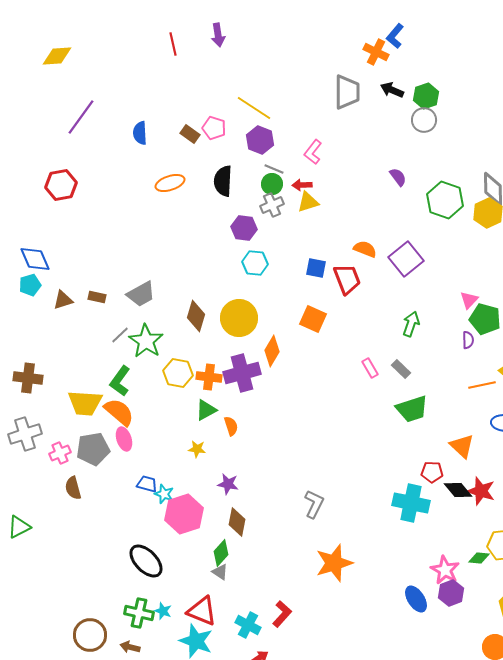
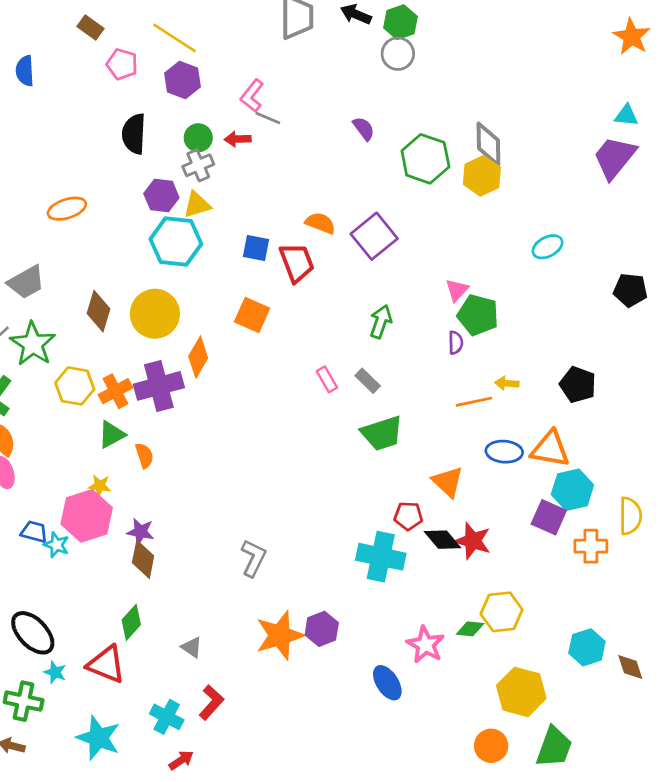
brown rectangle: (190, 134) -> (91, 27), moved
gray line: (274, 169) -> (268, 118), moved
orange ellipse: (170, 183) -> (67, 209), moved
yellow triangle: (308, 202) -> (197, 205), moved
cyan hexagon: (255, 263) -> (176, 241), size x1.5
orange cross: (209, 377) -> (115, 391), turned -35
pink hexagon: (184, 514) -> (87, 516), moved
brown diamond: (237, 522) -> (143, 559), moved
gray triangle: (220, 572) -> (192, 647), moved
purple hexagon: (451, 593) -> (322, 629), moved
cyan star: (163, 611) -> (55, 672), moved
red triangle: (202, 611) -> (106, 664), moved

